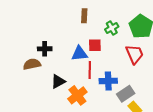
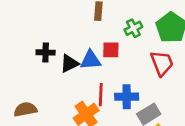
brown semicircle: (32, 64) -> (25, 109), moved
red line: (90, 70) -> (101, 95), moved
black triangle: (58, 81) -> (69, 63), moved

